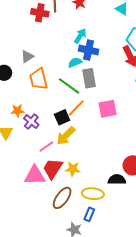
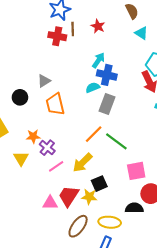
gray rectangle: (89, 78) -> (107, 104), turned 30
green line: (69, 86) -> (116, 141), moved
pink square: (107, 109) -> (136, 171), moved
black square: (62, 117) -> (99, 184), moved
pink line: (46, 147) -> (56, 166), moved
pink triangle: (35, 175) -> (50, 203), size x0.7

